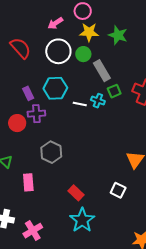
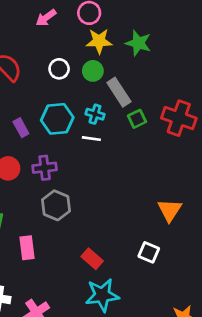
pink arrow: (55, 23) -> (46, 18), moved
white circle: (58, 51) -> (59, 69), size x0.6
cyan cross: (98, 101) -> (95, 114), moved
purple cross: (36, 114) -> (45, 168), moved
cyan star: (82, 220) -> (102, 295), turned 30

